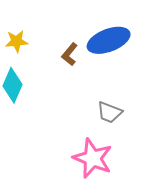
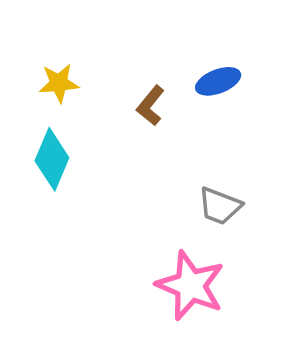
blue ellipse: (109, 40) -> (218, 81), size x0.6

